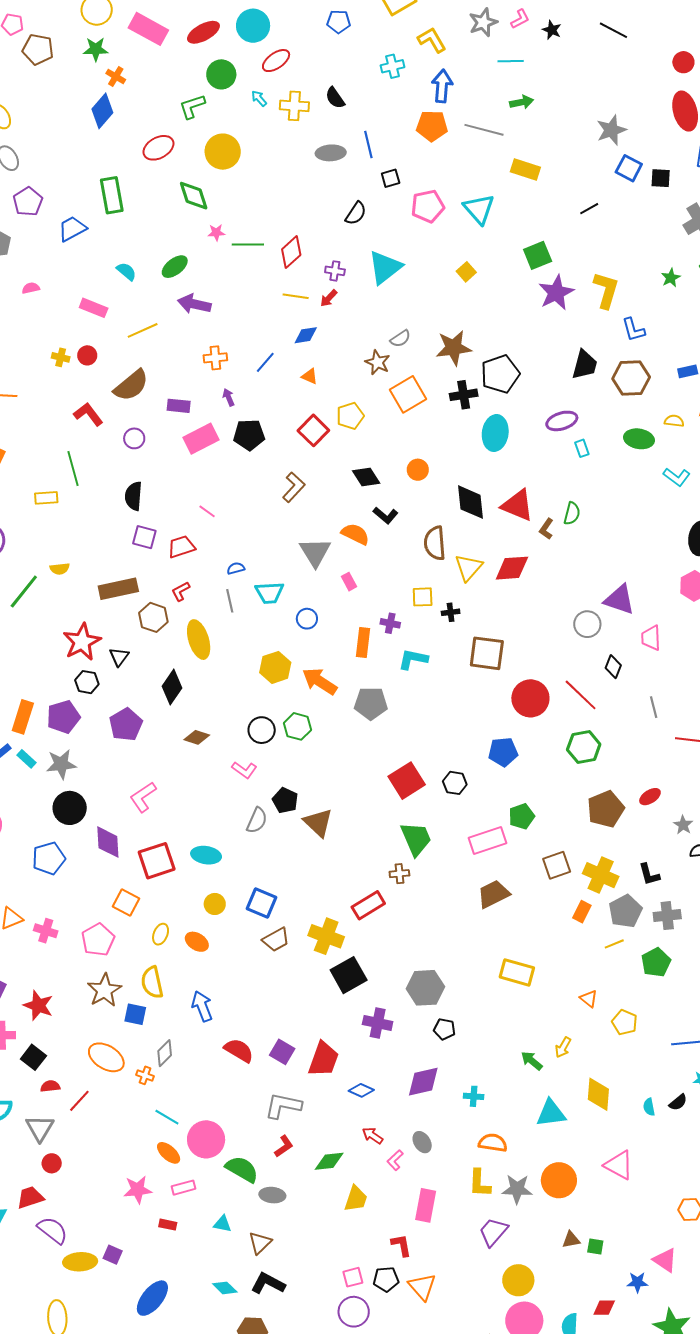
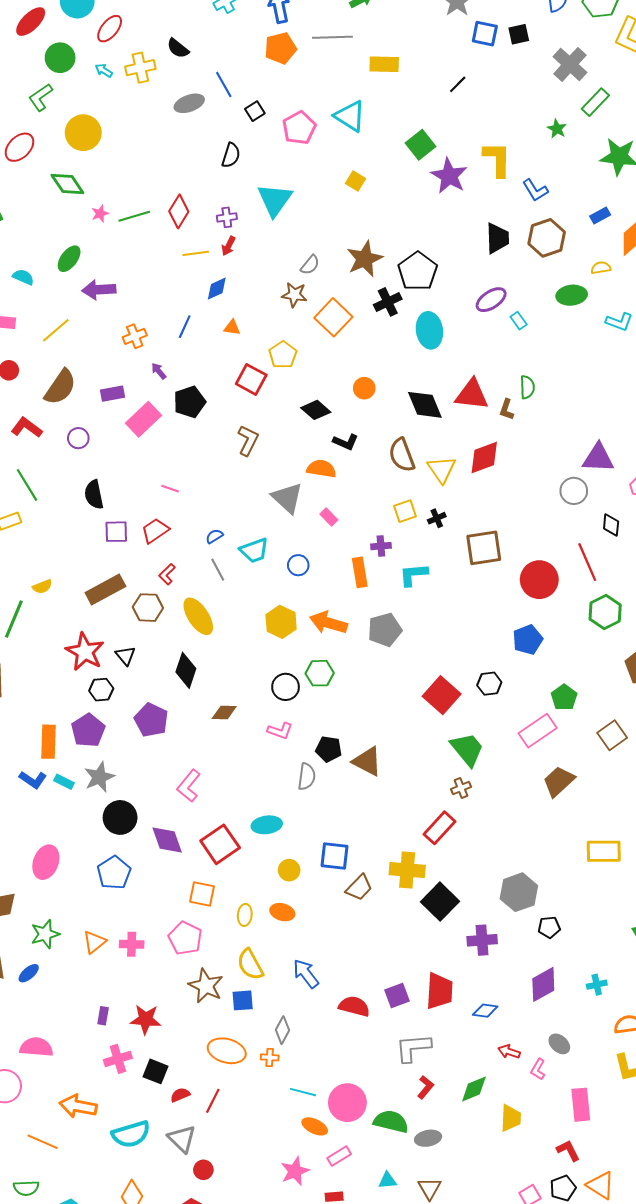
red line: (581, 695) -> (587, 562), turned 39
purple square: (282, 1052) -> (397, 996), turned -35

